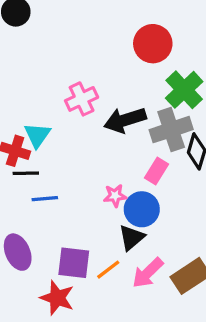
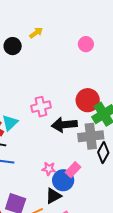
red circle: (153, 44) -> (88, 100), moved
pink rectangle: (157, 171) -> (73, 170), moved

